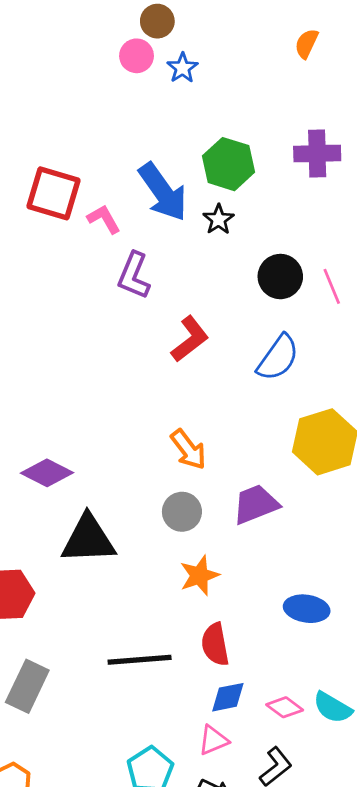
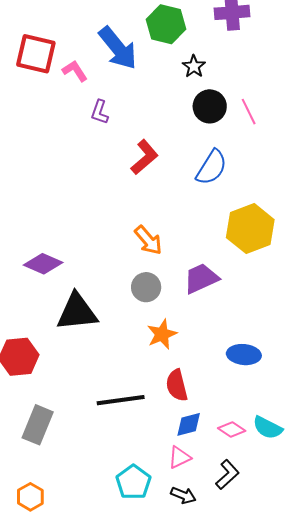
black star: (218, 219) -> (194, 66), moved
purple L-shape: (134, 276) -> (100, 112), size x0.7

